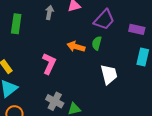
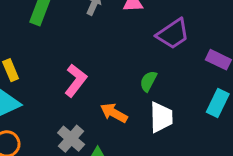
green semicircle: (97, 43) -> (148, 81), moved
orange arrow: (76, 47) -> (114, 113), moved

